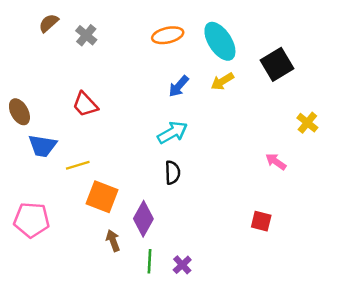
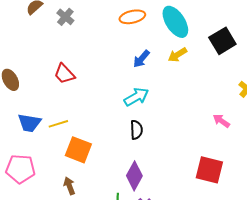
blue trapezoid: (43, 146) -> (29, 123), moved
purple diamond: (143, 219) -> (134, 176), moved
red square: (261, 221) -> (209, 170), size x1.6
brown arrow: (113, 241) -> (69, 186), moved

